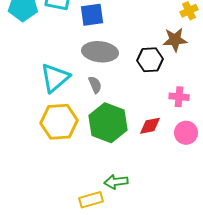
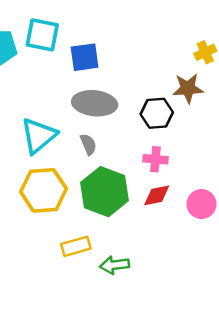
pink cross: (179, 97) -> (155, 159), moved
yellow rectangle: (91, 200) -> (76, 246), moved

